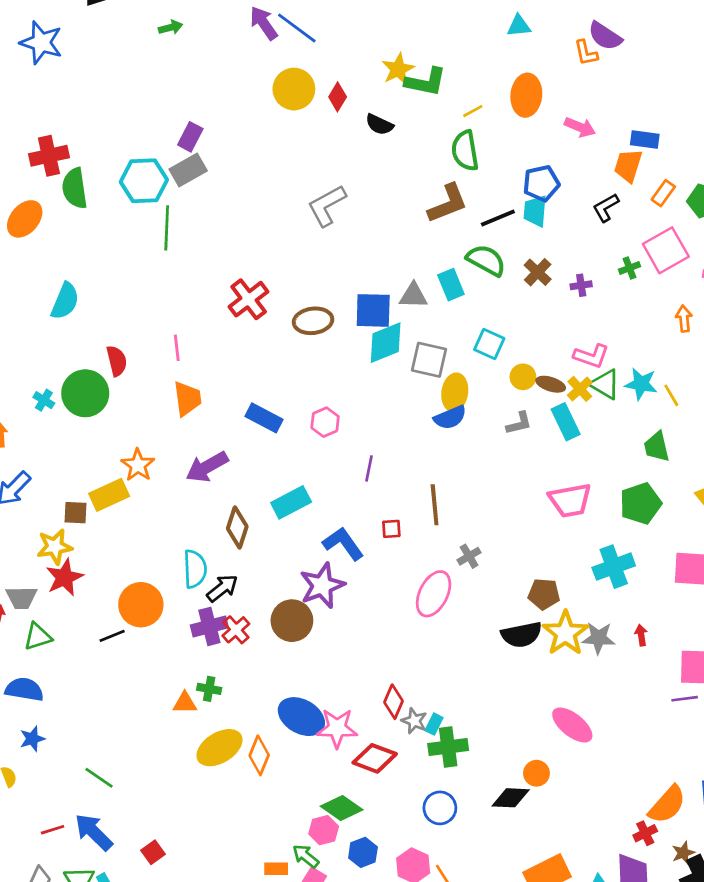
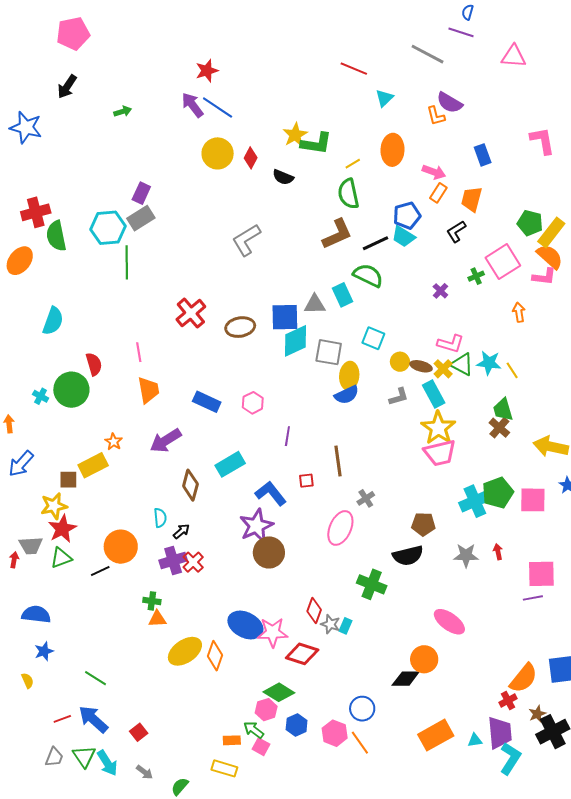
cyan triangle: (519, 26) -> (384, 98), turned -36
blue rectangle: (645, 139) -> (483, 155), moved, turned 65
orange rectangle: (663, 193) -> (438, 193), moved
cyan trapezoid: (535, 211) -> (403, 237), turned -60
brown cross: (538, 272) -> (499, 428), moved
purple cross: (581, 285) -> (440, 291), turned -35
orange star: (138, 465) -> (114, 442), size x0.7
green pentagon: (641, 503) -> (498, 493), moved
cyan semicircle: (195, 569) -> (160, 518), size x0.7
black arrow: (222, 588) -> (181, 531), size x0.7
brown circle: (292, 621) -> (269, 552), moved
yellow star: (565, 633) -> (438, 428), moved
green triangle: (38, 637) -> (61, 558), moved
green cross: (209, 689) -> (152, 601), moved
green cross: (448, 747) -> (372, 584), moved, turned 32
orange circle: (536, 773) -> (424, 659), size x1.4
blue circle: (440, 808) -> (362, 709), moved

